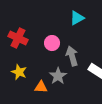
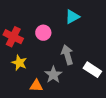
pink circle: (52, 43) -> (43, 33), moved
yellow star: (19, 72) -> (19, 63), moved

